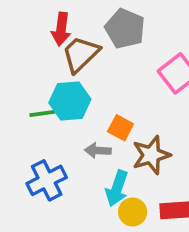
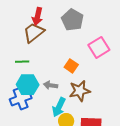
brown trapezoid: (81, 54) -> (34, 33), moved
cyan hexagon: (70, 101) -> (28, 85), moved
orange square: (121, 128) -> (71, 66), moved

